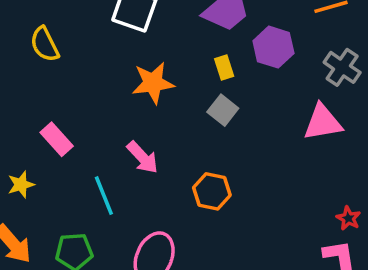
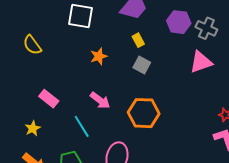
purple hexagon: (273, 47) -> (179, 22), moved
orange star: (153, 83) -> (99, 56), size x0.7
orange hexagon: (212, 191) -> (144, 113), size x1.4

